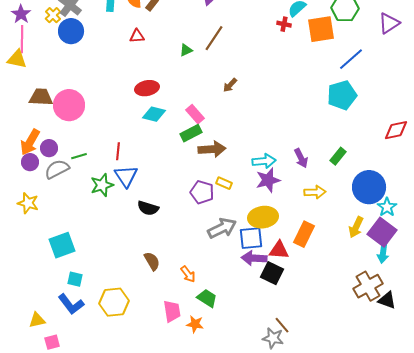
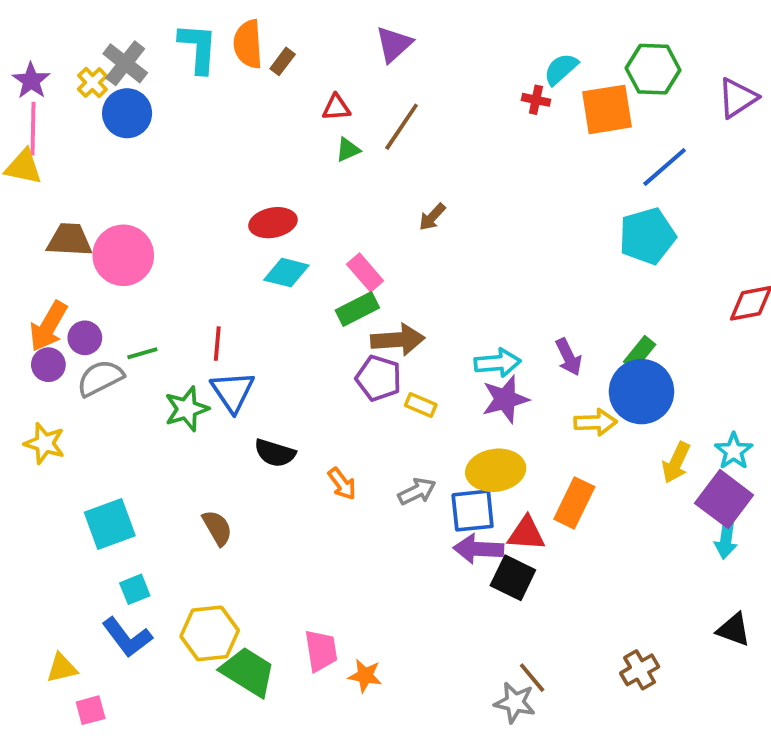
red triangle: (137, 36) -> (336, 107), moved
blue circle: (369, 187) -> (642, 392), moved
purple pentagon: (202, 192) -> (379, 378), moved
yellow arrow: (356, 227) -> (676, 463), moved
gray arrow: (222, 228) -> (417, 491), size x0.7
brown semicircle: (152, 261) -> (217, 528), moved
orange arrow: (188, 274) -> (342, 484), moved
cyan square: (75, 279) -> (135, 589), turned -35
brown cross: (368, 286) -> (640, 670), moved, size x0.7
green trapezoid: (207, 298) -> (248, 672), moved, size x1.4

